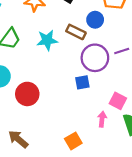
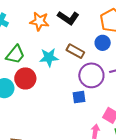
blue circle: (95, 20) -> (103, 43), moved
red circle: (27, 94) -> (25, 78), moved

